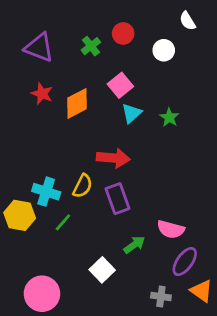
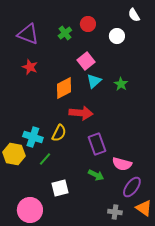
orange diamond: (77, 103) -> (64, 88), moved
purple rectangle: (118, 199) -> (97, 144), moved
green arrow: (134, 245) -> (96, 175), turned 63
white square: (102, 270) -> (60, 188), moved, turned 30

